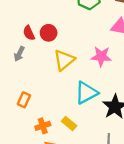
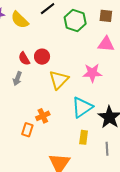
orange rectangle: (24, 100) -> (27, 130), moved
yellow rectangle: (69, 123) -> (84, 137), moved, turned 64
orange cross: (43, 126) -> (43, 116), moved

